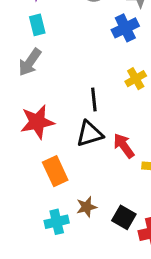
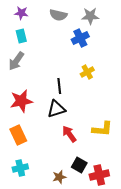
red arrow: (124, 146) -> (69, 134), moved
orange rectangle: (55, 171) -> (18, 135), moved
brown star: (87, 207) -> (59, 177), moved
cyan cross: (57, 222) -> (20, 168), moved

